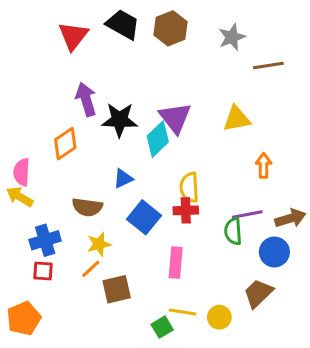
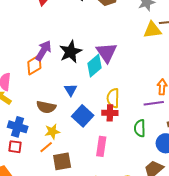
purple arrow: (86, 99) -> (43, 51), moved, turned 45
yellow triangle: (237, 119) -> (152, 30), moved
black star: (120, 120) -> (70, 52), turned -30
blue triangle: (123, 178) -> (71, 90), turned -40
purple line: (247, 215) -> (154, 103), moved
blue cross: (45, 240) -> (18, 127), turned 30

